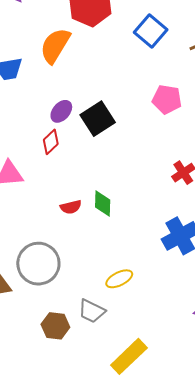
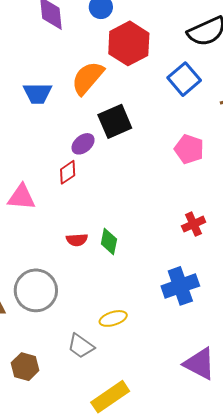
black square: (98, 119) -> (115, 121), moved
brown hexagon: (55, 326) -> (25, 367), moved

